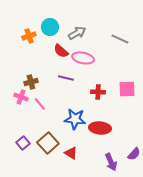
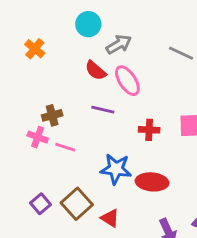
cyan circle: (50, 27) -> (88, 24), moved
orange cross: (29, 36) -> (35, 49), moved, turned -32
pink ellipse: (83, 58) -> (127, 81), turned 45
pink line: (40, 104) -> (65, 147), turned -32

